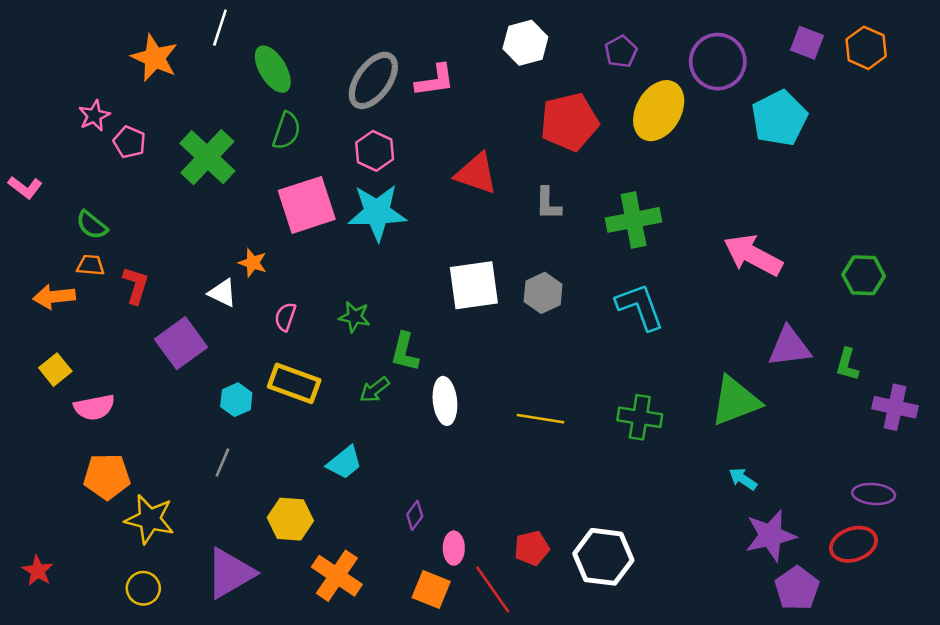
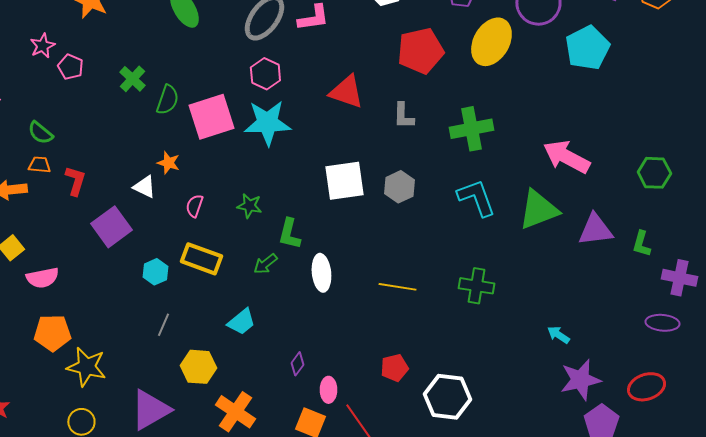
green semicircle: (287, 131) -> (167, 100), moved
green cross: (207, 157) -> (132, 79), size x0.6
green triangle: (735, 401) -> (538, 210), moved
gray line: (222, 463) -> (163, 325), moved
purple ellipse: (874, 494) -> (662, 323), moved
red pentagon: (532, 548) -> (394, 368), moved

